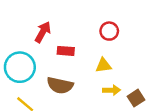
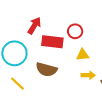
red circle: (109, 31) -> (75, 31), moved
red rectangle: (66, 51) -> (52, 42), size x1.5

